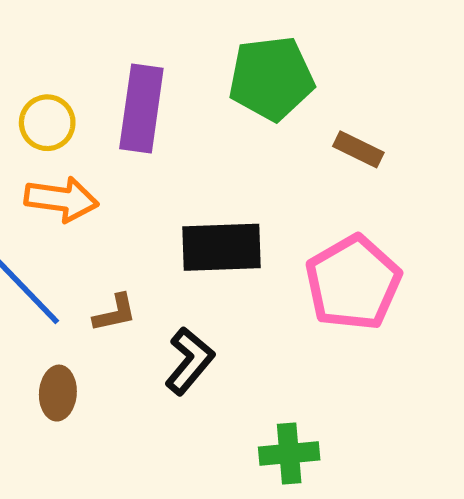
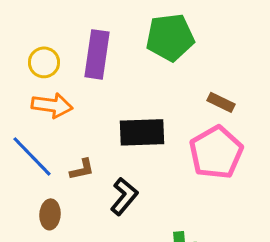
brown rectangle: (358, 149) -> (221, 102), moved

